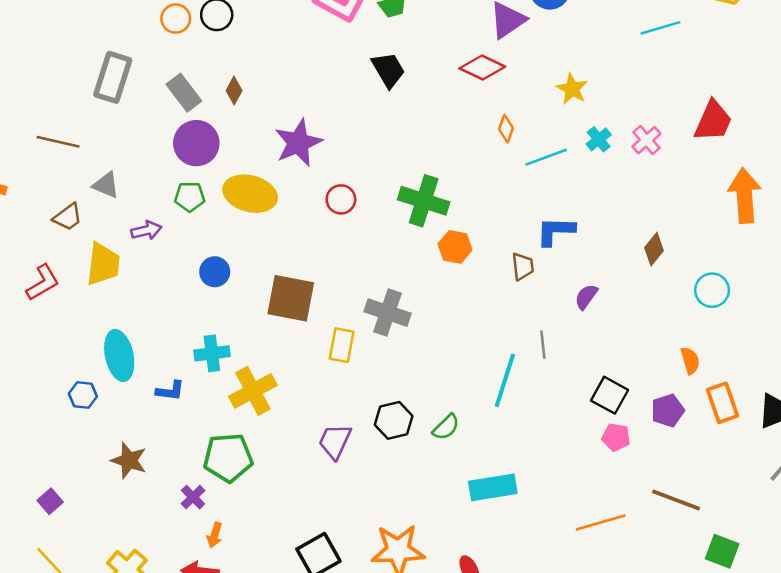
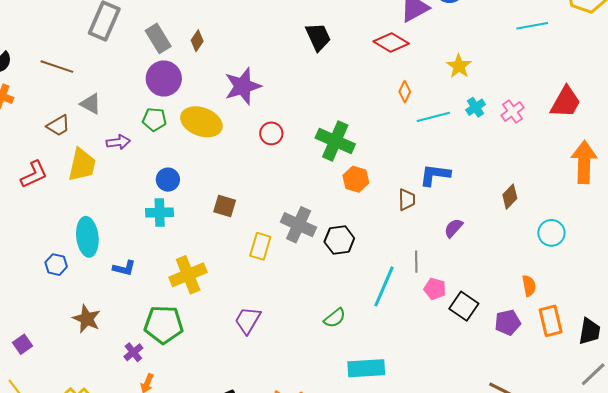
brown square: (291, 298) -> (225, 206), size x0.6
cyan cross: (212, 353) -> (160, 212), moved
black hexagon: (394, 420) -> (339, 240), moved
pink pentagon: (616, 437) -> (435, 289), moved

